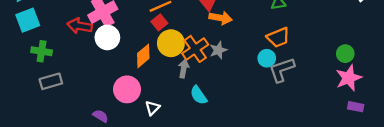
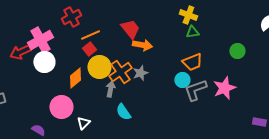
red arrow: (80, 26) -> (20, 52), turned -35
green circle: (345, 54) -> (237, 51), moved
pink star: (349, 78) -> (224, 88), moved

